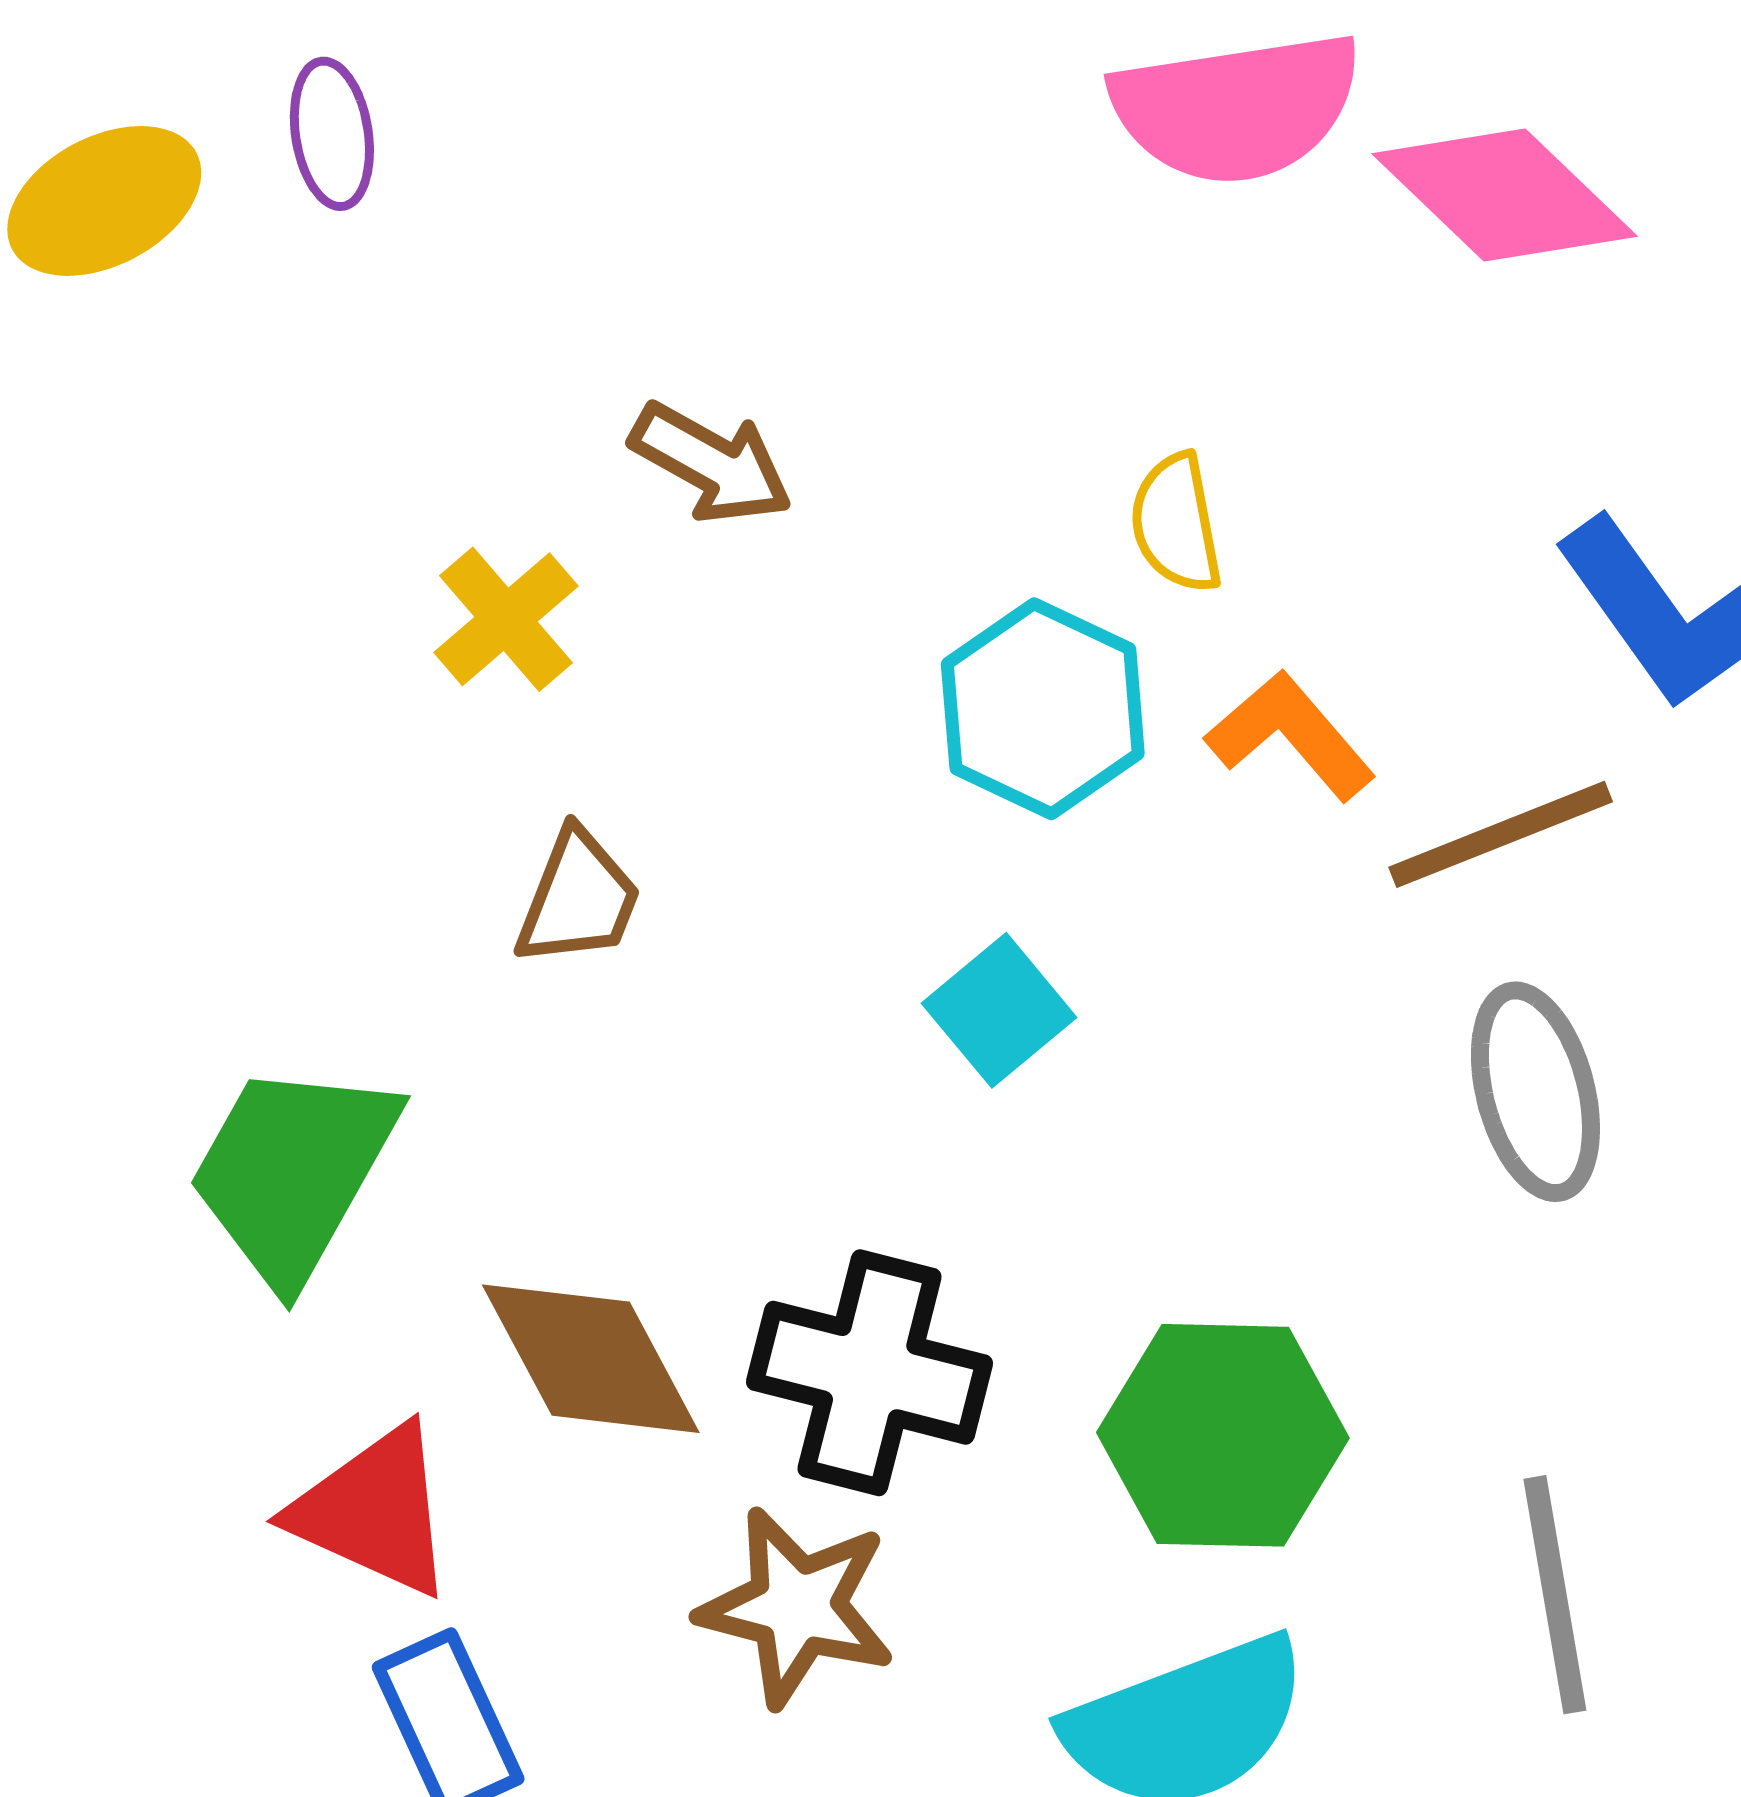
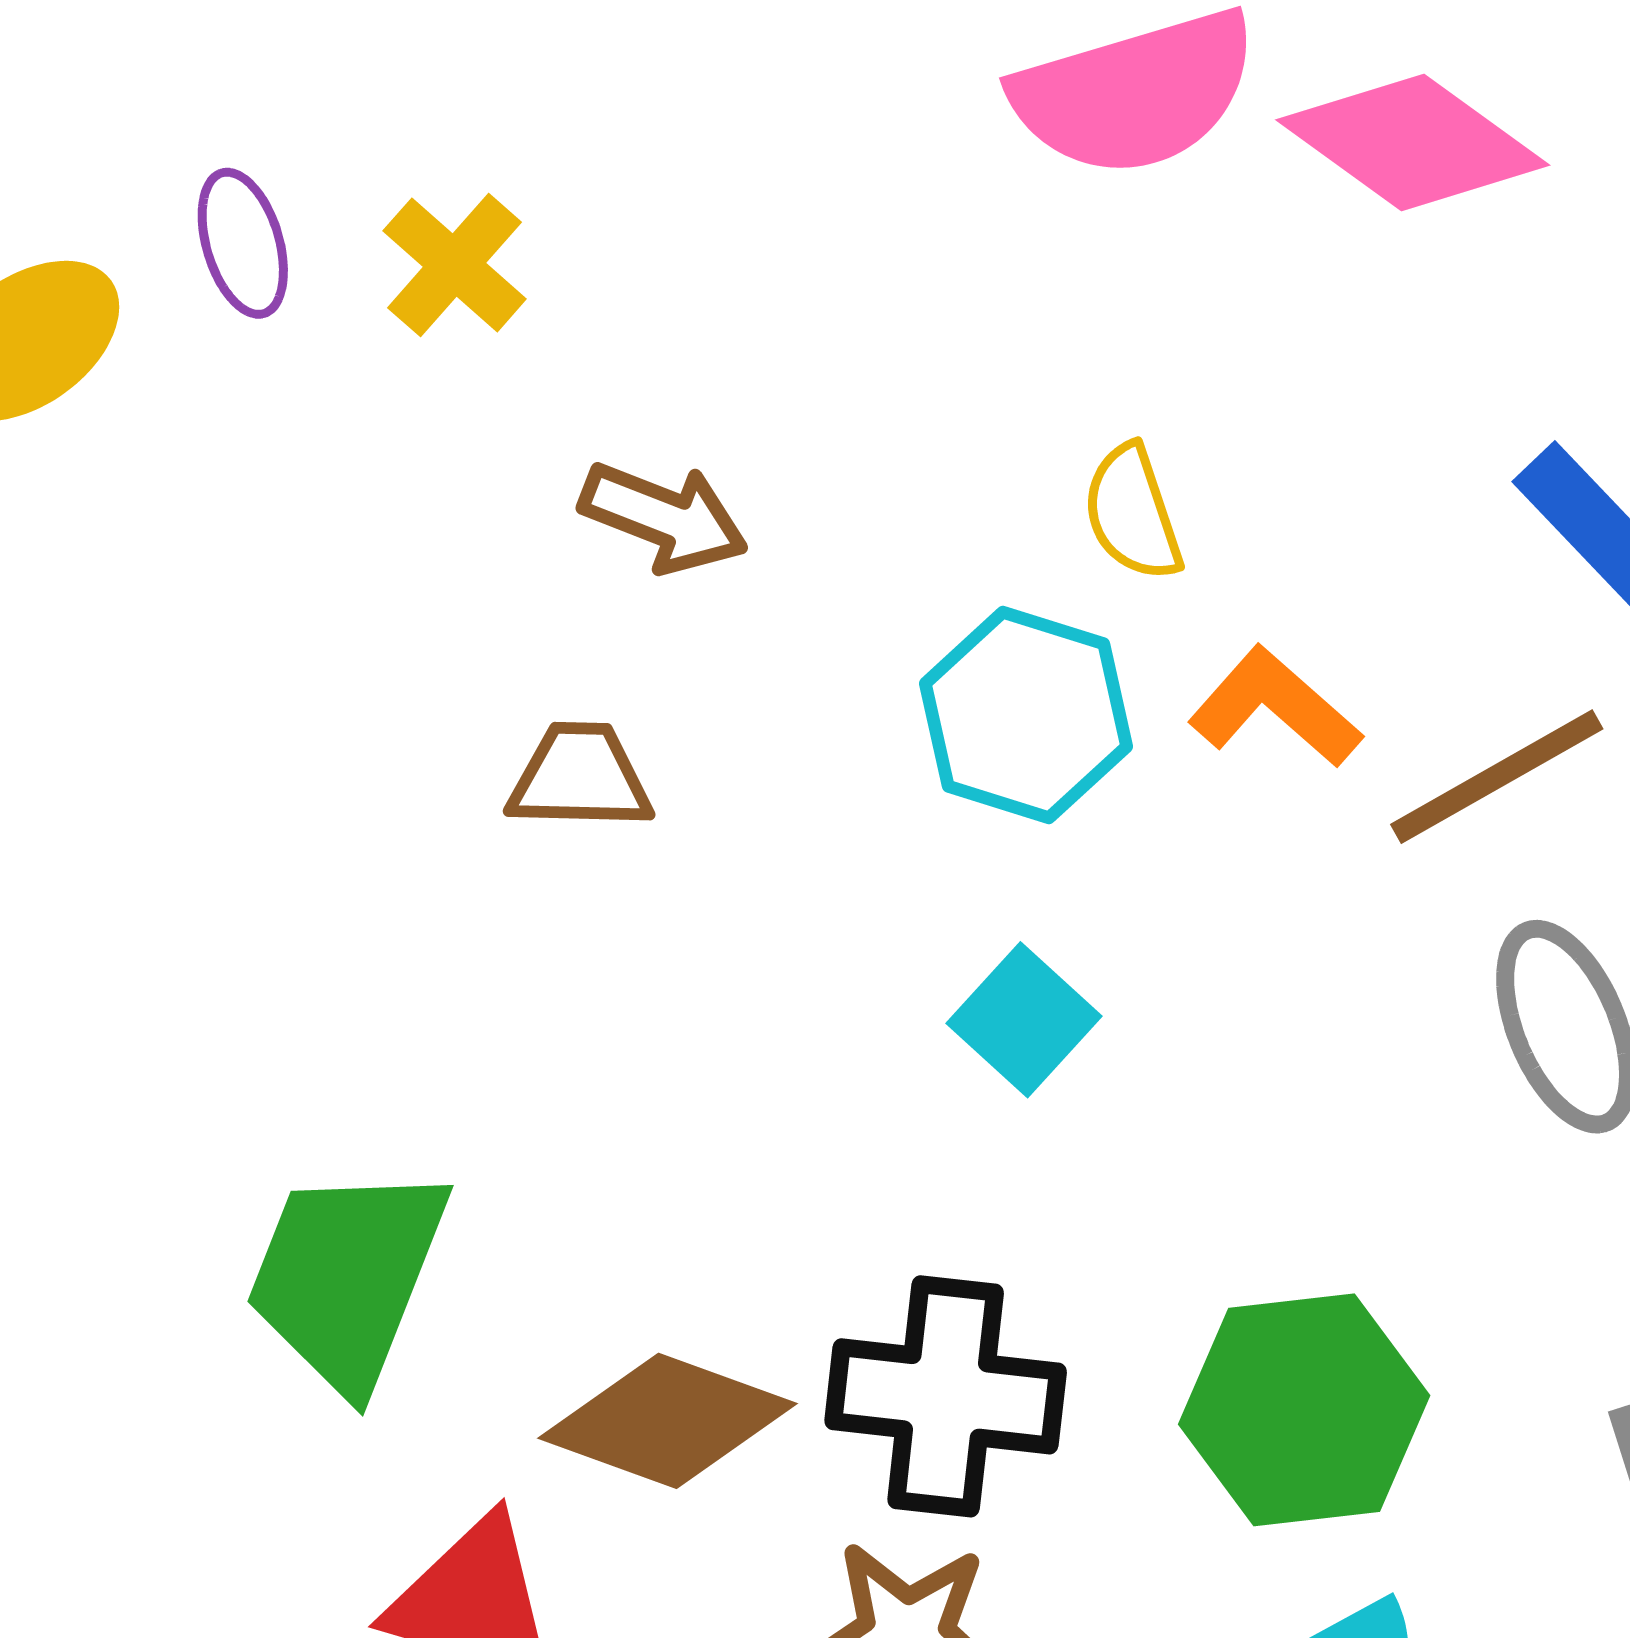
yellow cross: (506, 619) -> (455, 265), moved
brown trapezoid: (578, 898) -> (580, 777), moved, turned -102
brown diamond: (591, 1359) -> (668, 1421), turned -34

